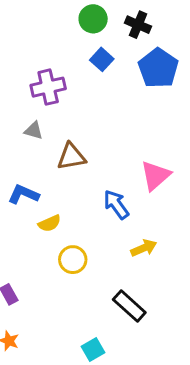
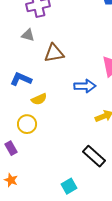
blue arrow: (116, 204) -> (85, 86), turned 125
yellow circle: (73, 260) -> (27, 124), moved

